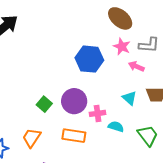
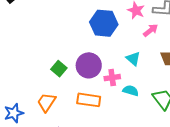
pink arrow: (136, 66) -> (151, 30), turned 119
cyan triangle: (129, 98) -> (133, 59), moved

